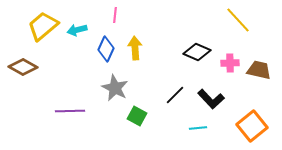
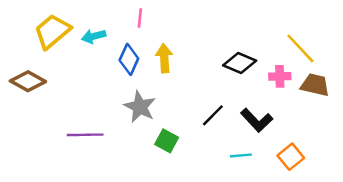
yellow line: (238, 20) -> (300, 48), moved
orange square: (252, 126) -> (291, 157), moved, size x0.7

